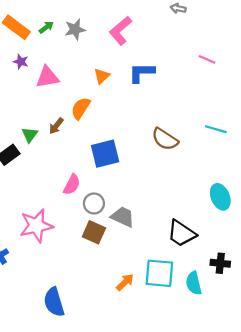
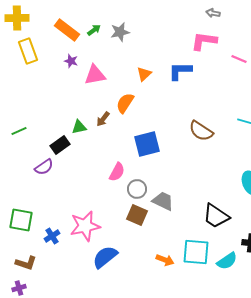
pink L-shape: (121, 31) -> (204, 41), moved, turned 48
green triangle: (30, 135) -> (79, 127), turned 42
pink star: (36, 226) -> (85, 226), moved
orange arrow: (125, 282) -> (165, 260), turned 66
cyan semicircle: (194, 283) -> (227, 261), turned -110
blue semicircle: (54, 302) -> (105, 257), moved, turned 68

